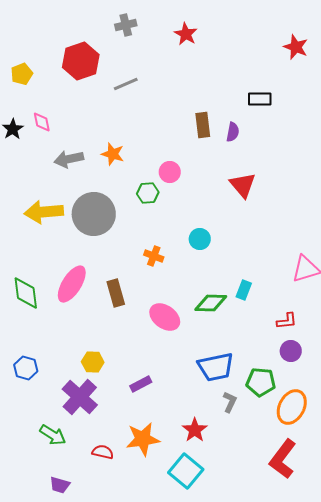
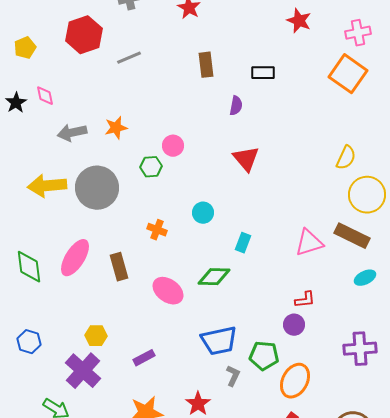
brown rectangle: (203, 125) -> (206, 65), moved
orange star: (113, 154) -> (116, 128), turned -30
cyan rectangle: (244, 290) -> (243, 243), moved
red L-shape: (287, 321) -> (305, 300), moved

